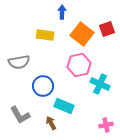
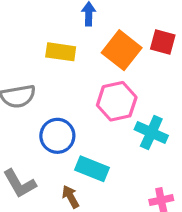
red square: (107, 29) -> (163, 42), turned 35

